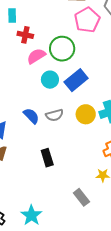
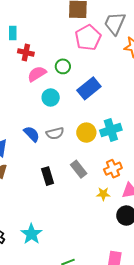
green circle: (62, 49) -> (63, 66), size x0.6
blue rectangle: (76, 80) -> (89, 88), moved
gray rectangle: (81, 197) -> (79, 169), moved

